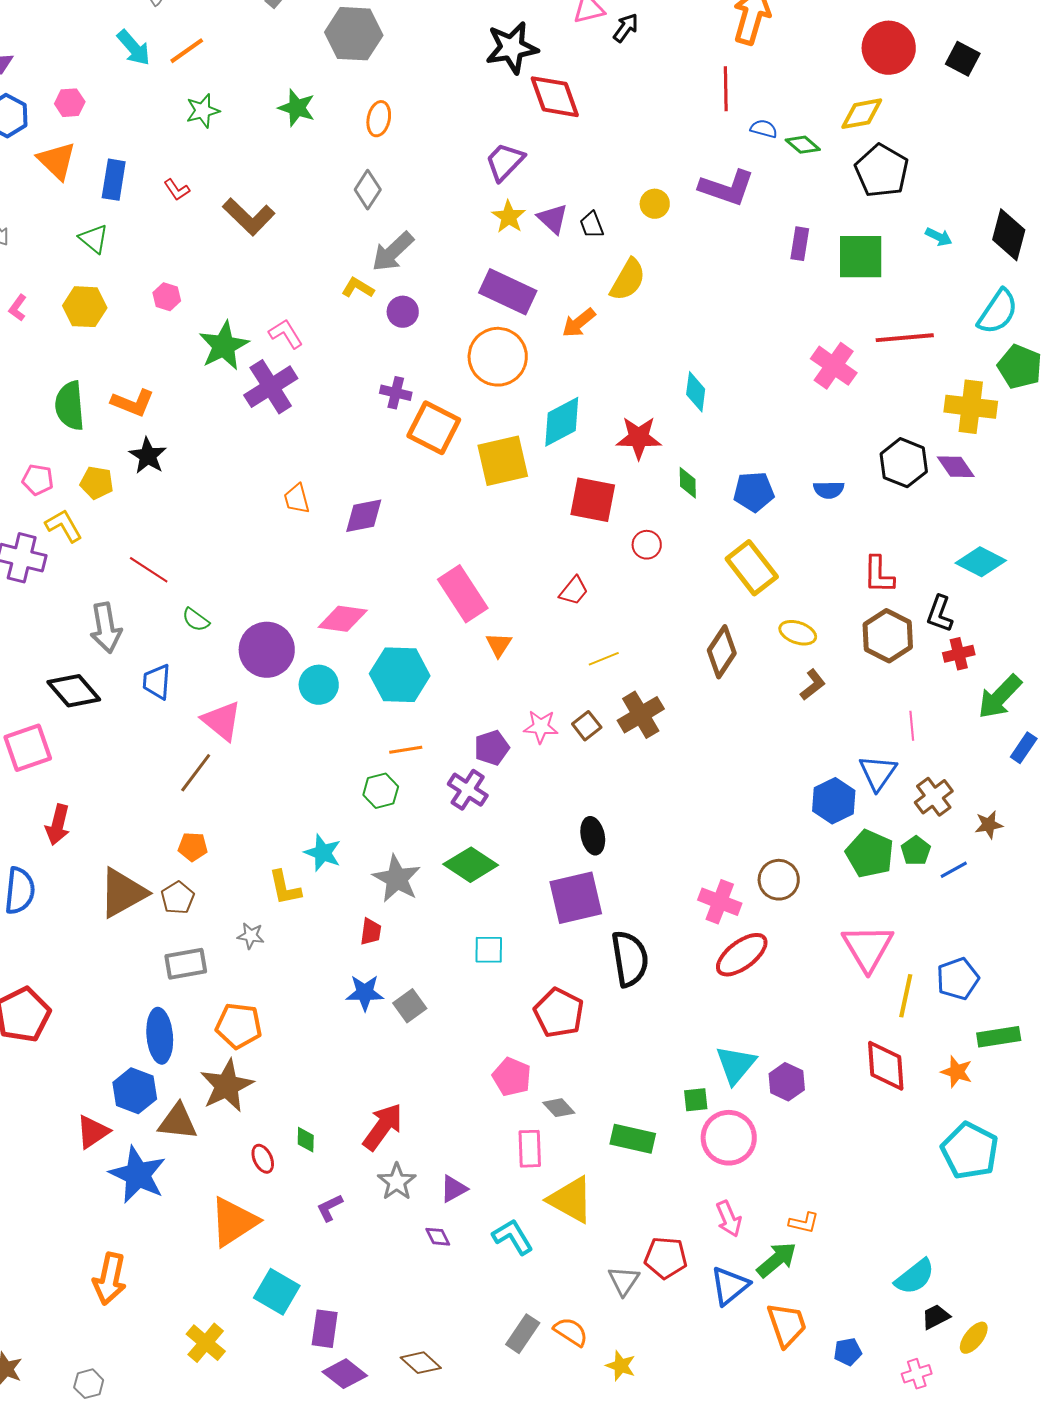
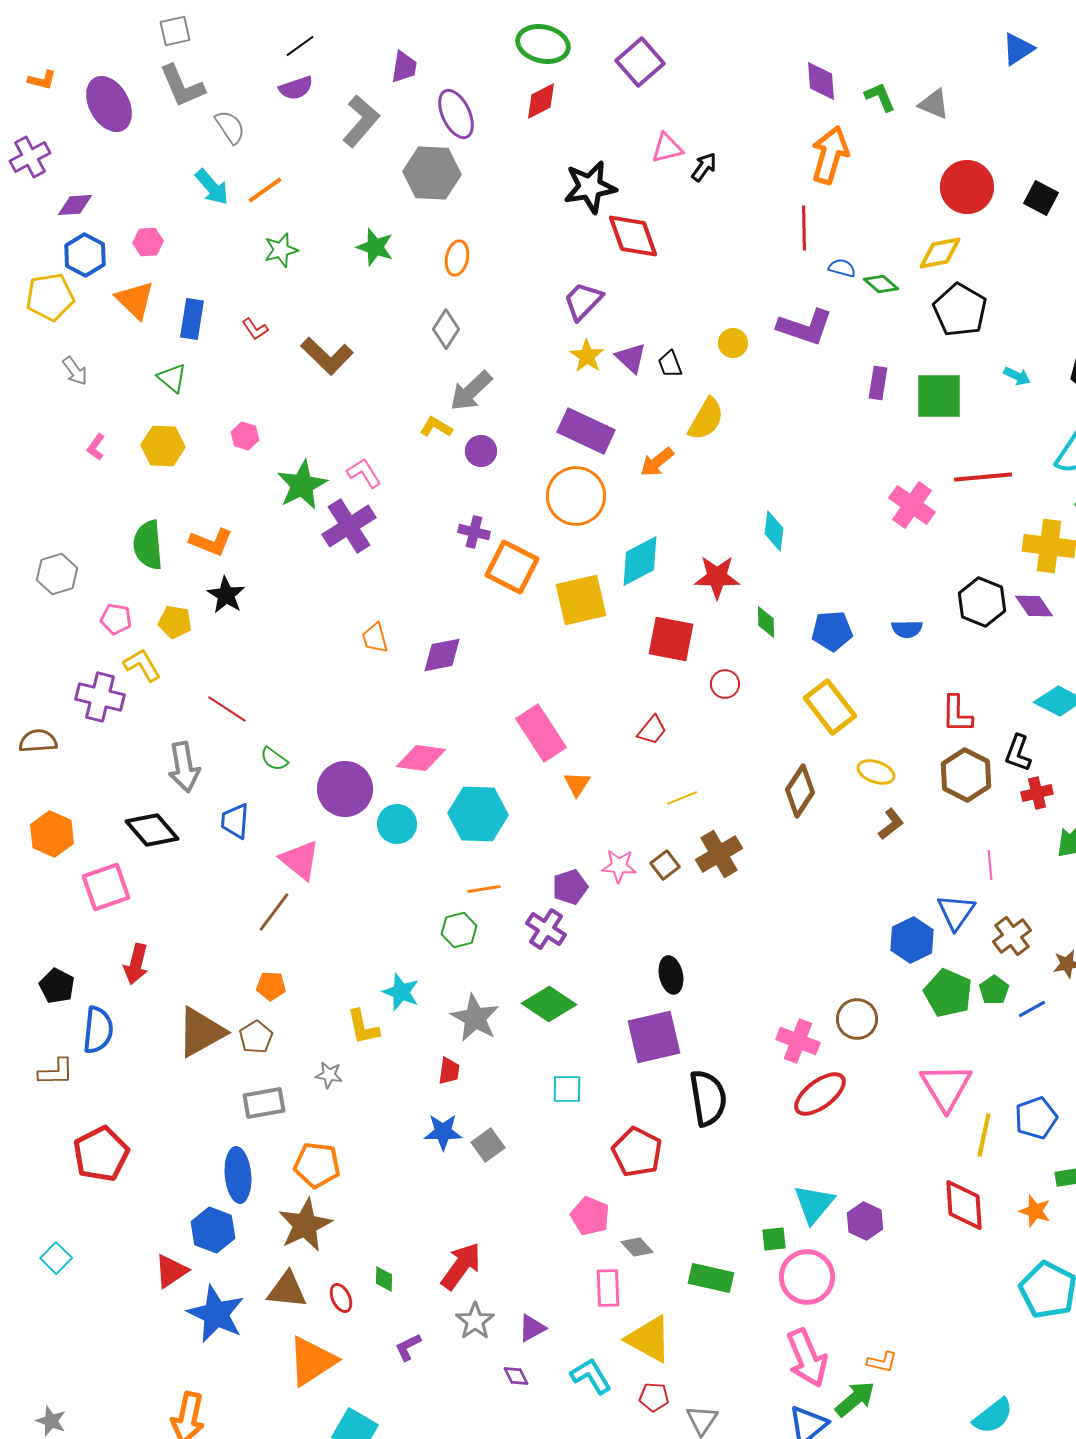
brown triangle: (178, 1122) -> (287, 1290), moved
pink arrow: (729, 1219) -> (807, 1358), size x1.6
red pentagon: (666, 1258) -> (654, 1397), moved, size x0.7

